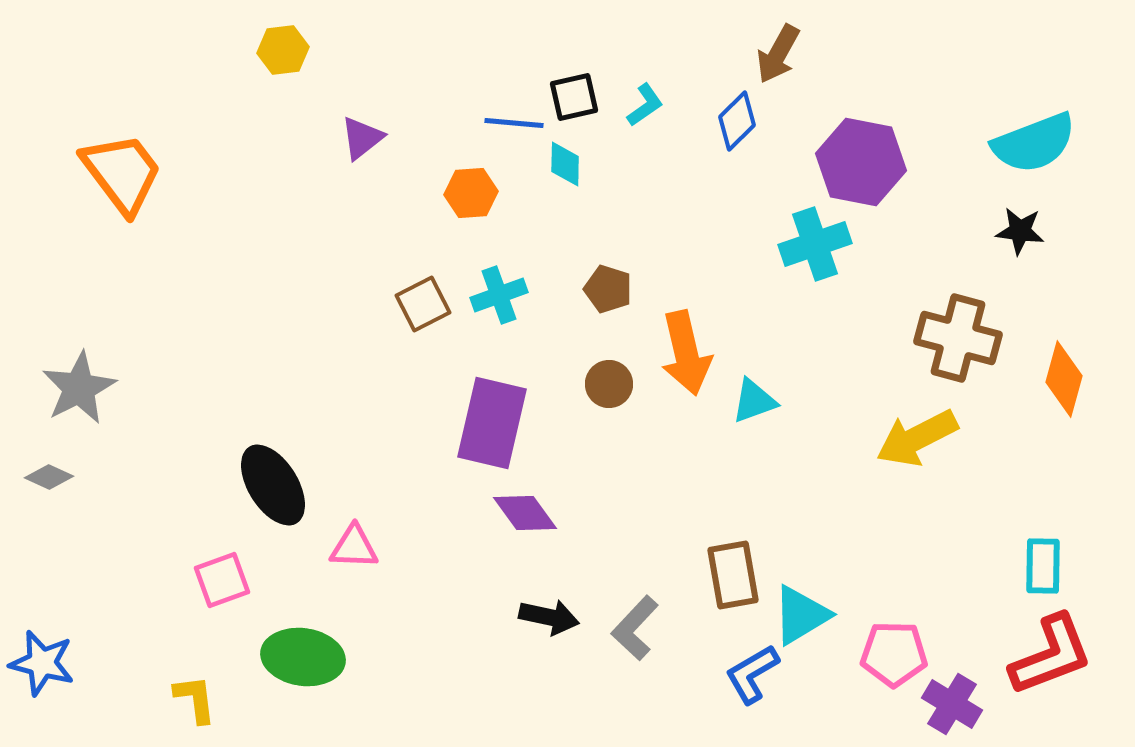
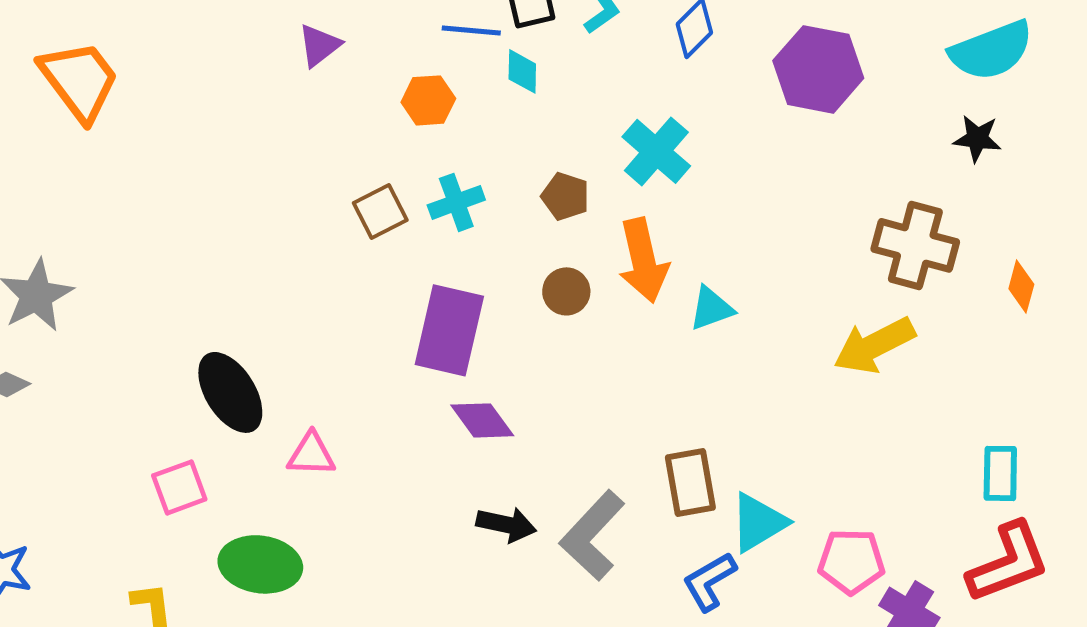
cyan cross: (815, 244) -> (656, 151), moved, turned -30
orange diamond: (1064, 379) -> (1021, 286), size x0.7
gray L-shape: (635, 628) -> (592, 535), size x1.4

